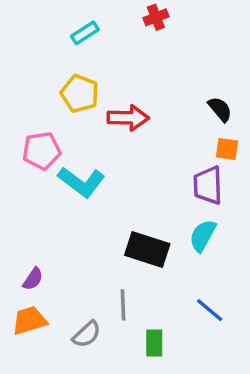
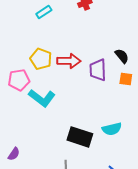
yellow pentagon: (80, 94) -> (41, 59), moved
purple trapezoid: (208, 185) -> (98, 70), moved
cyan semicircle: (203, 236) -> (112, 129), turned -132

